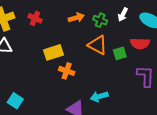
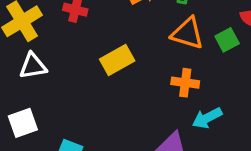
orange cross: (67, 71) -> (185, 83), moved

